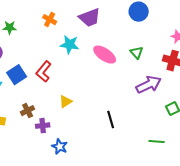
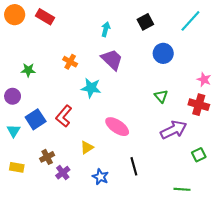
purple trapezoid: (90, 18) -> (112, 60), turned -115
pink ellipse: (105, 55) -> (117, 127), moved
purple cross: (43, 126) -> (63, 173), turned -32
blue star: (60, 147) -> (100, 177), moved

